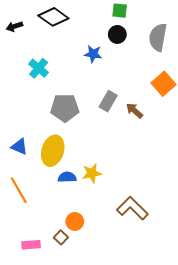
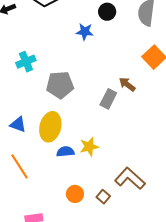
cyan cross: (39, 68) -> (26, 62), moved, turned 30
gray rectangle: (108, 101) -> (108, 99), moved
brown square: (61, 237) -> (103, 197), moved

